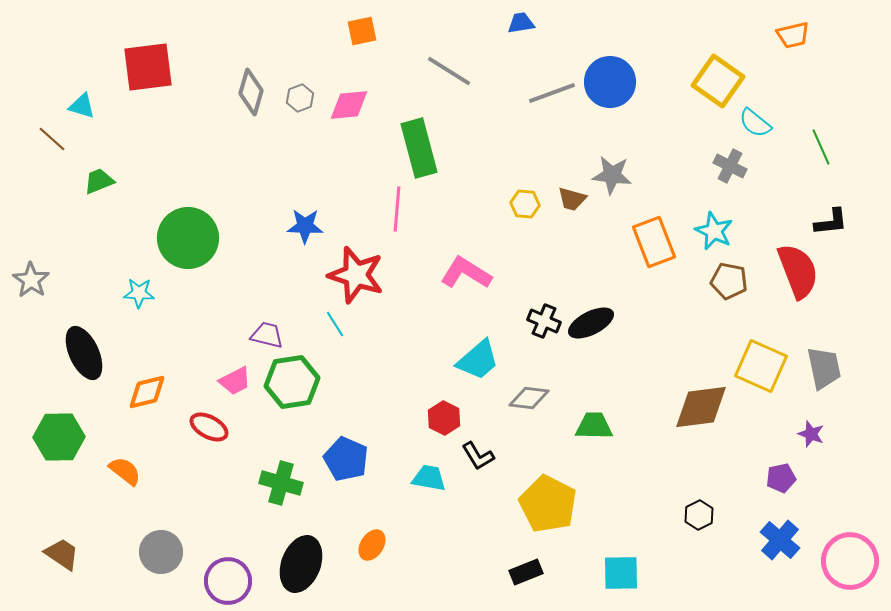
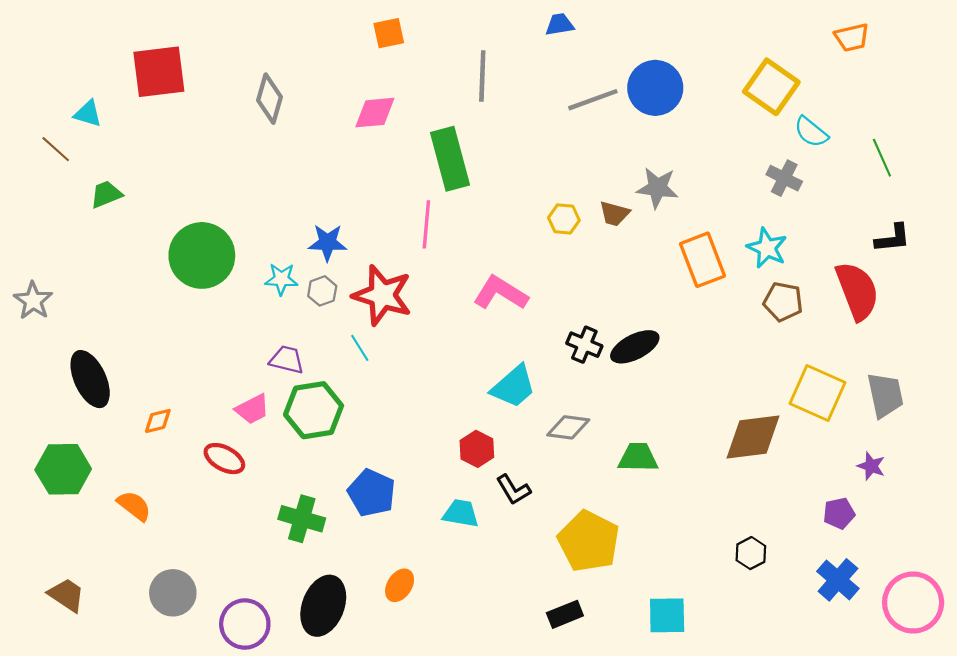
gray line: (449, 71) -> (482, 76), turned 60
gray hexagon: (300, 98) -> (322, 291), moved
cyan star: (139, 293) -> (281, 279), moved
orange diamond: (147, 392) -> (158, 421), size x0.7

